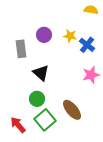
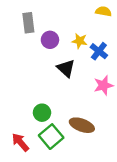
gray rectangle: (21, 49) -> (28, 23), moved
black triangle: (41, 73) -> (66, 68), moved
brown ellipse: (72, 110) -> (82, 125), turned -30

